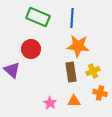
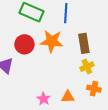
orange star: (78, 46) -> (52, 41), moved
brown rectangle: (71, 72) -> (84, 43), moved

